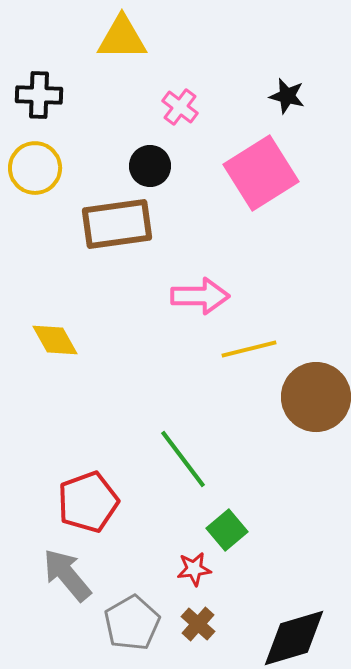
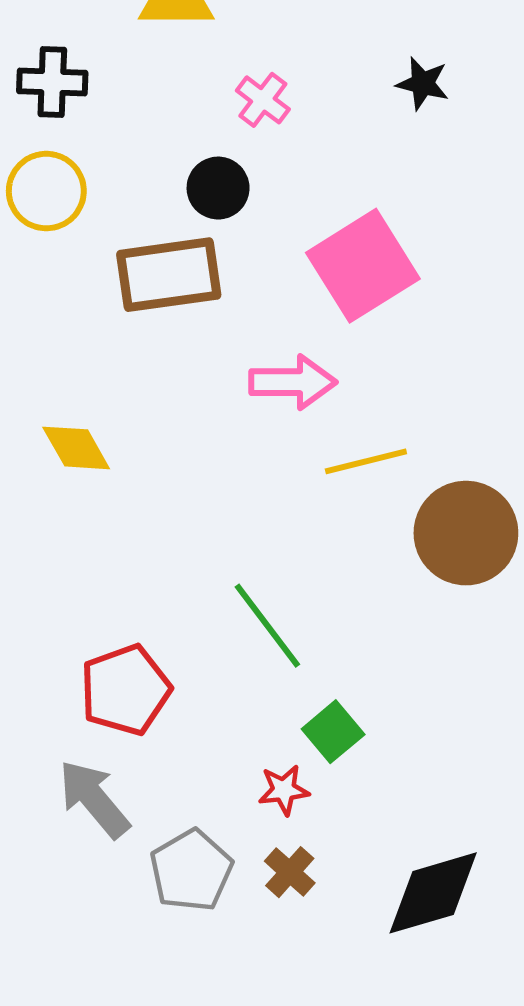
pink square: (261, 173) -> (363, 266), moved

